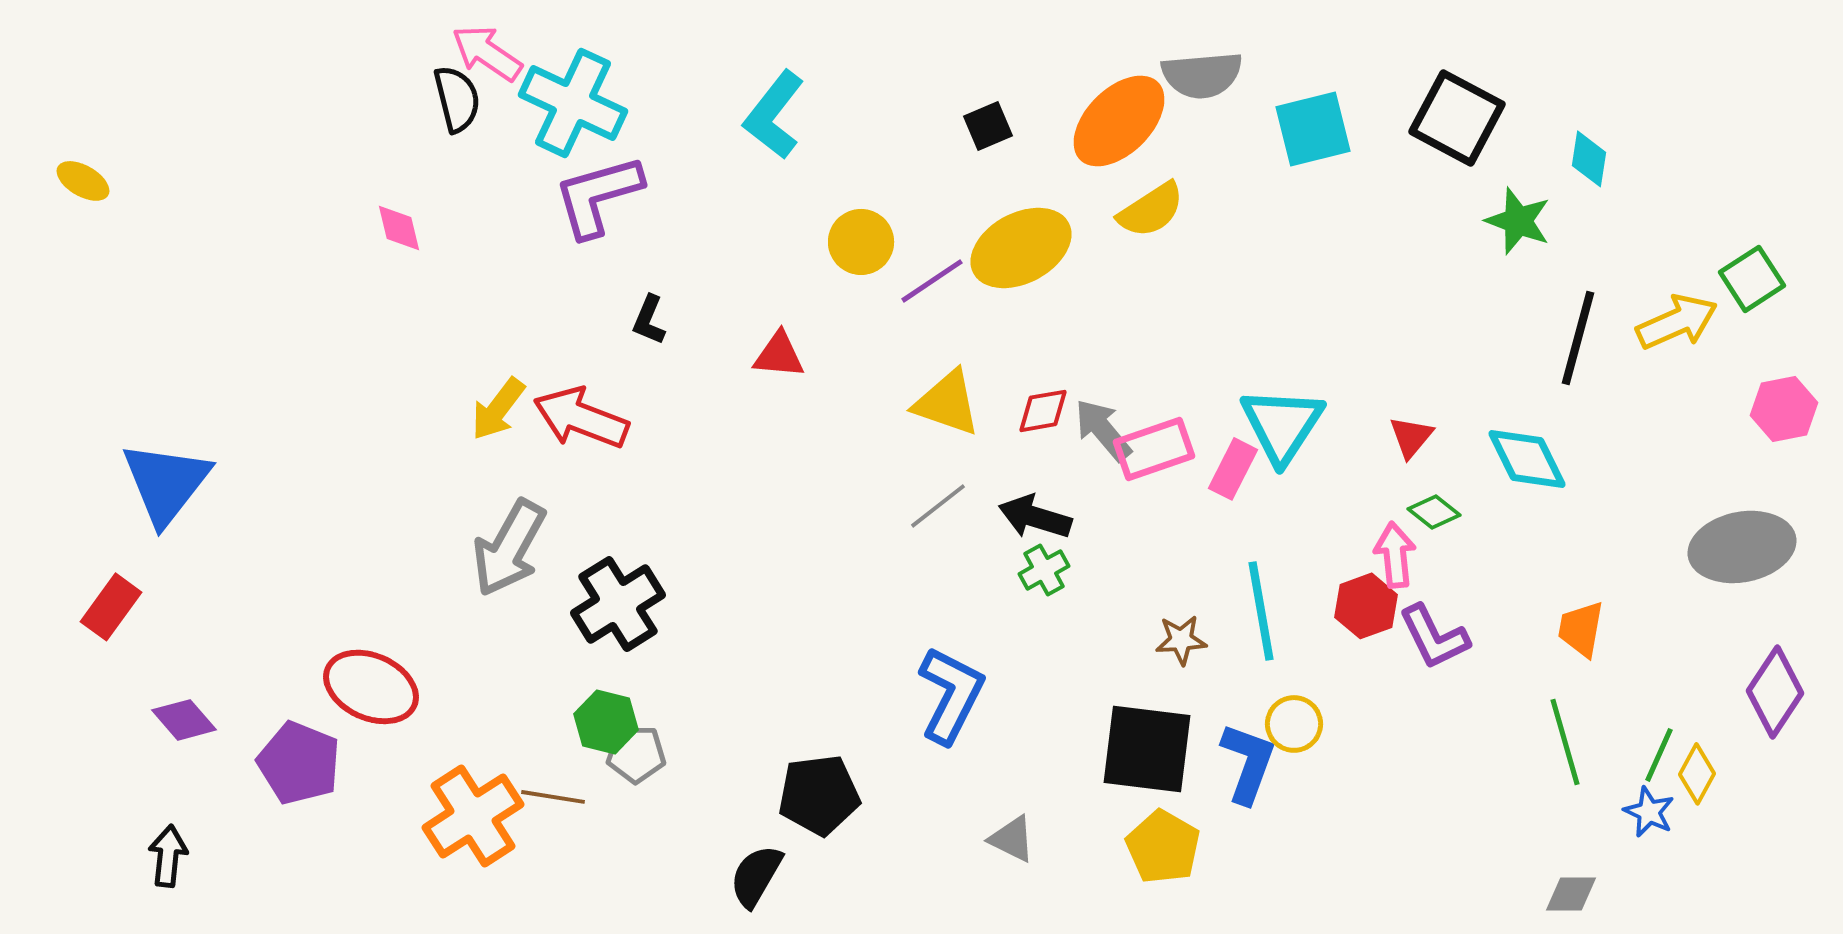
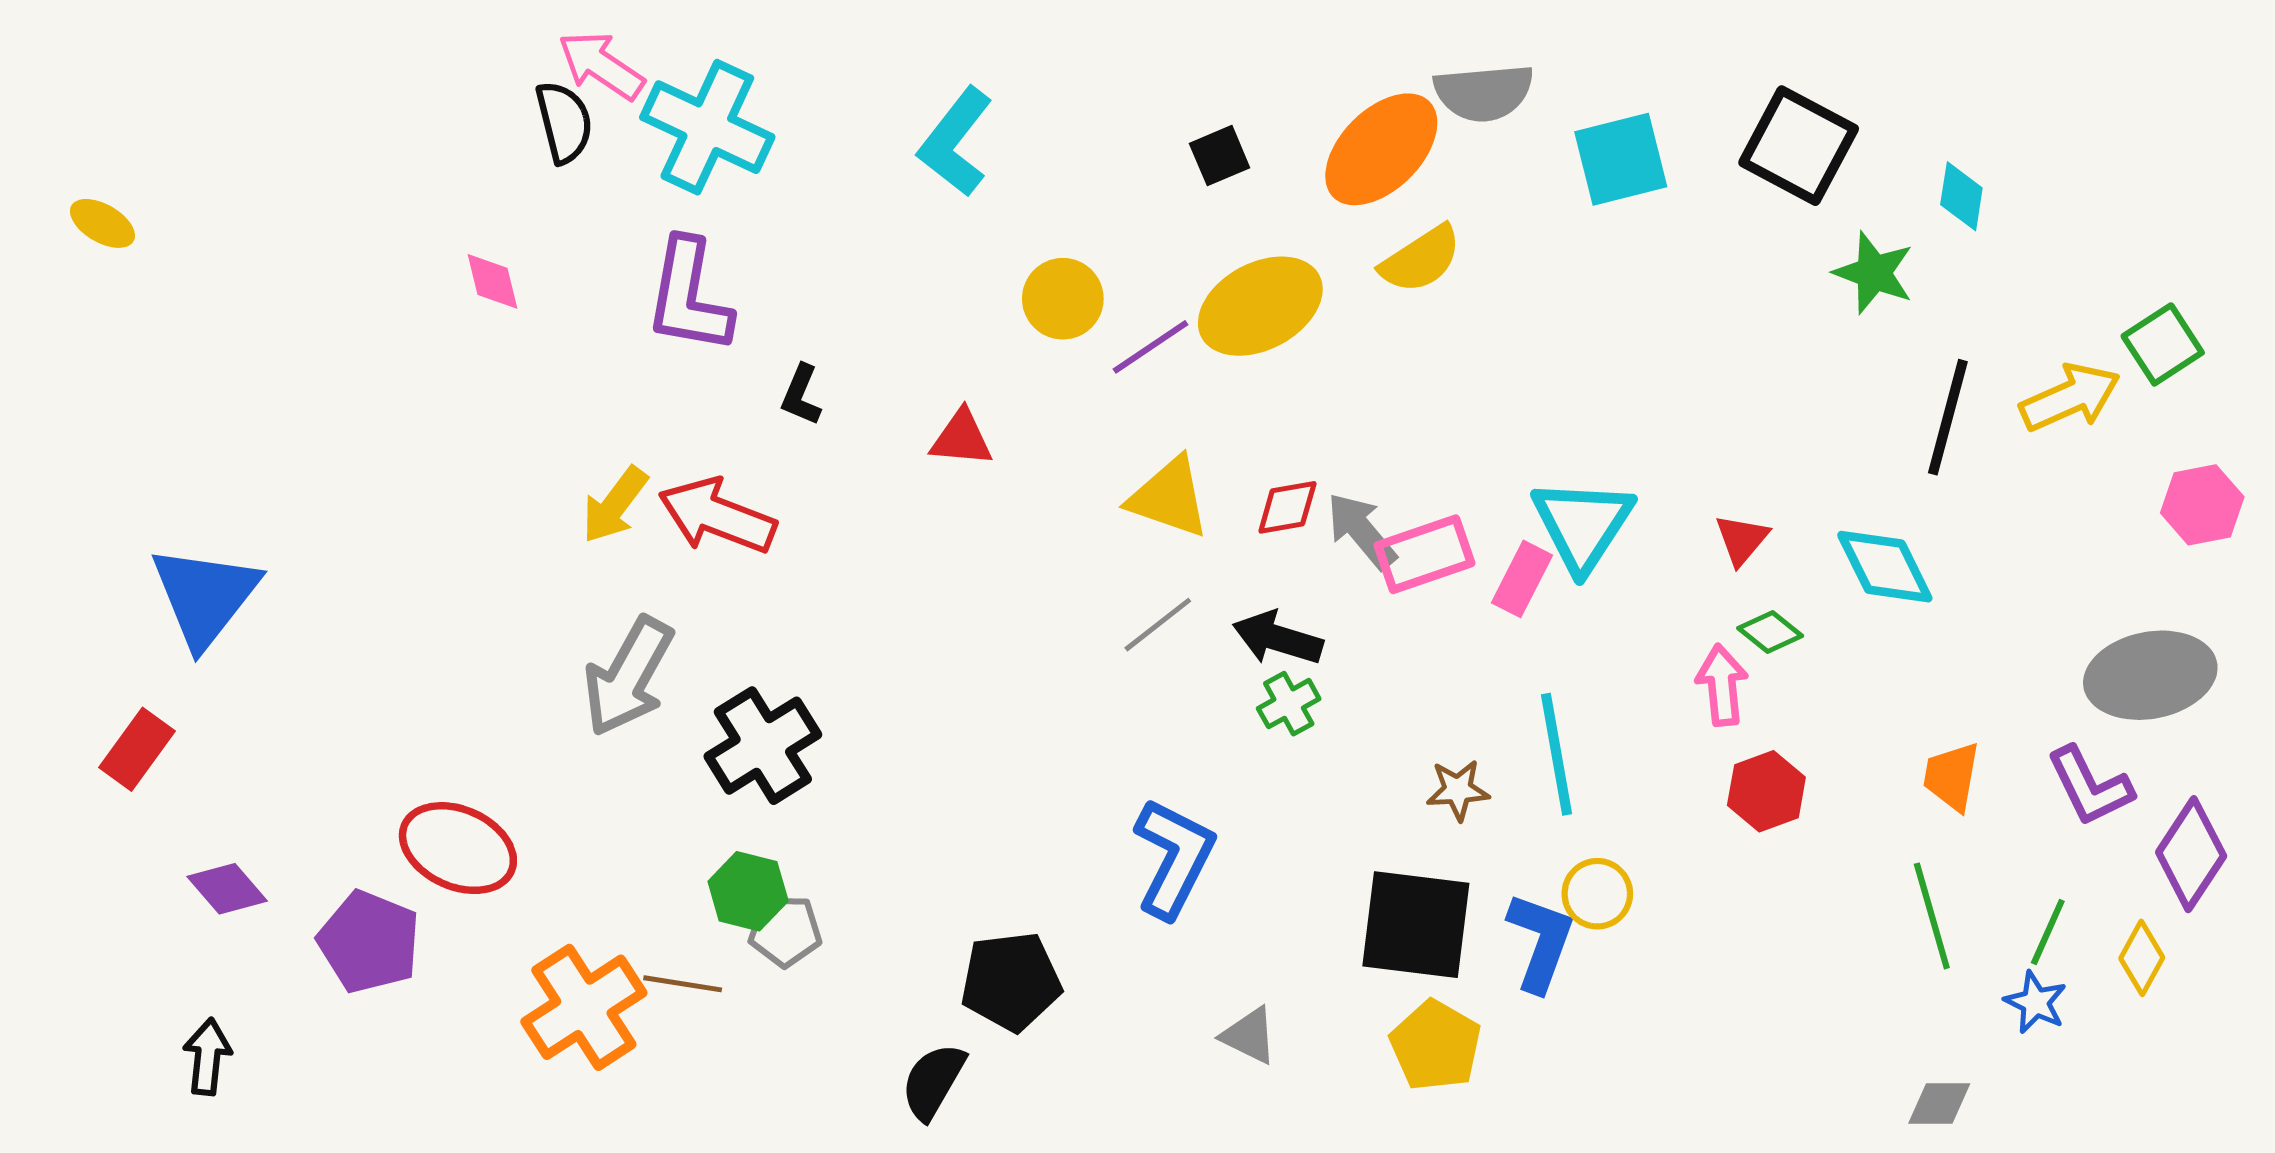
purple L-shape: (598, 196) -> (689, 296), moved, turned -64
red hexagon: (1366, 606) -> (1766, 791), moved
purple L-shape: (1434, 637) -> (2090, 786), moved
yellow diamond: (1697, 774) -> (2142, 958), moved

